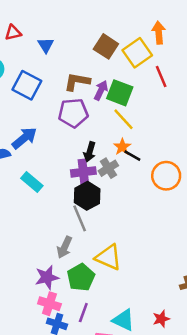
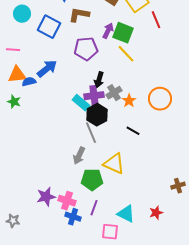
brown L-shape: (77, 82) -> (79, 15), moved
orange star: (122, 147) -> (129, 101), moved
black line: (132, 156) -> (133, 131), moved
cyan rectangle: (32, 182) -> (81, 103), moved
purple star: (47, 277) -> (46, 197), moved
green pentagon: (81, 277) -> (92, 180), turned 30

